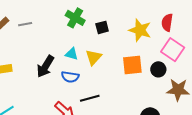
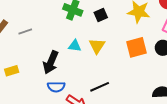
gray line: (25, 24) -> (25, 32), moved
blue semicircle: (70, 77) -> (56, 87), moved

